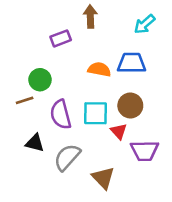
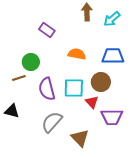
brown arrow: (90, 16) -> (87, 12), moved
purple rectangle: (61, 38) -> (47, 30), turned 56
blue trapezoid: (132, 63) -> (113, 56), moved
black triangle: (35, 143) -> (12, 111), moved

